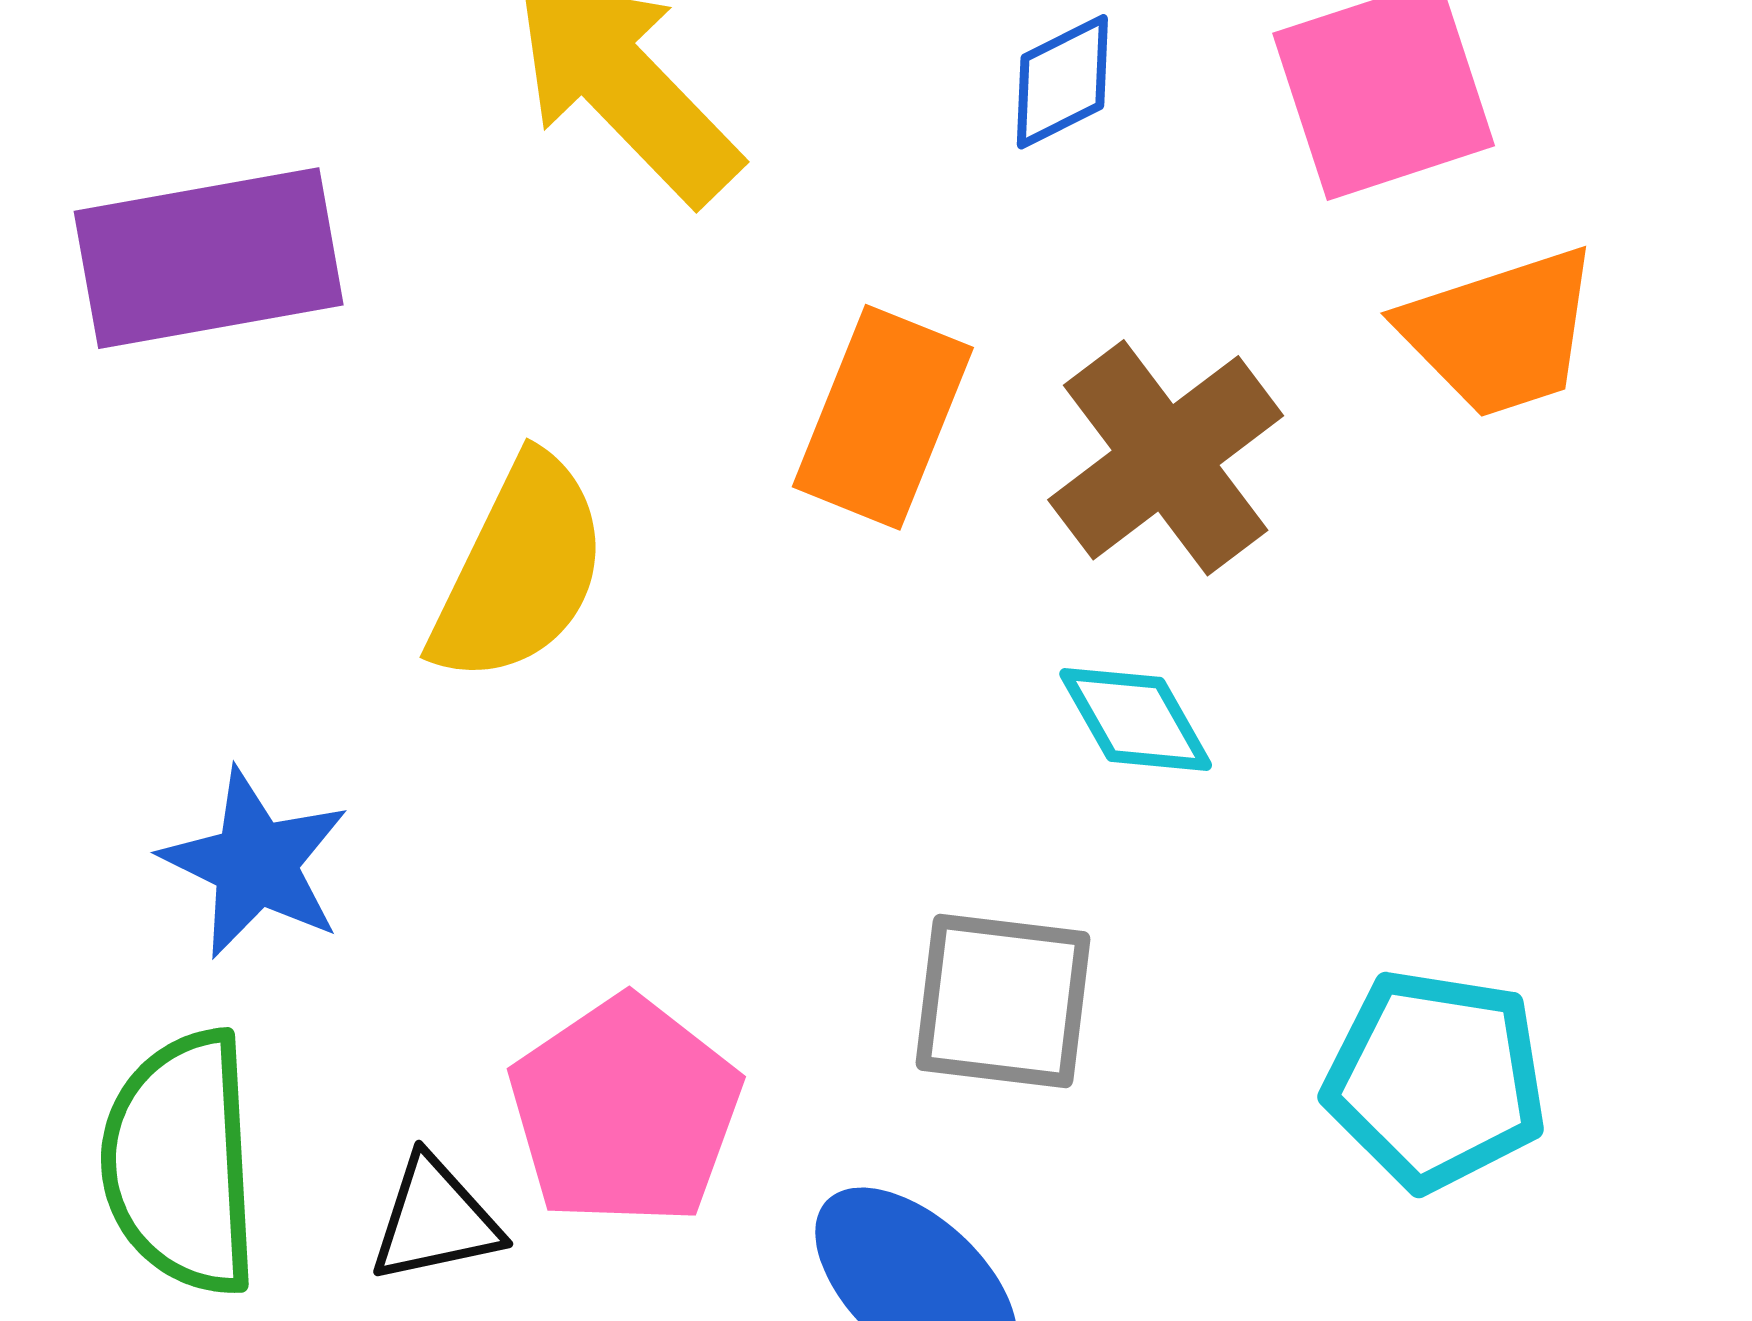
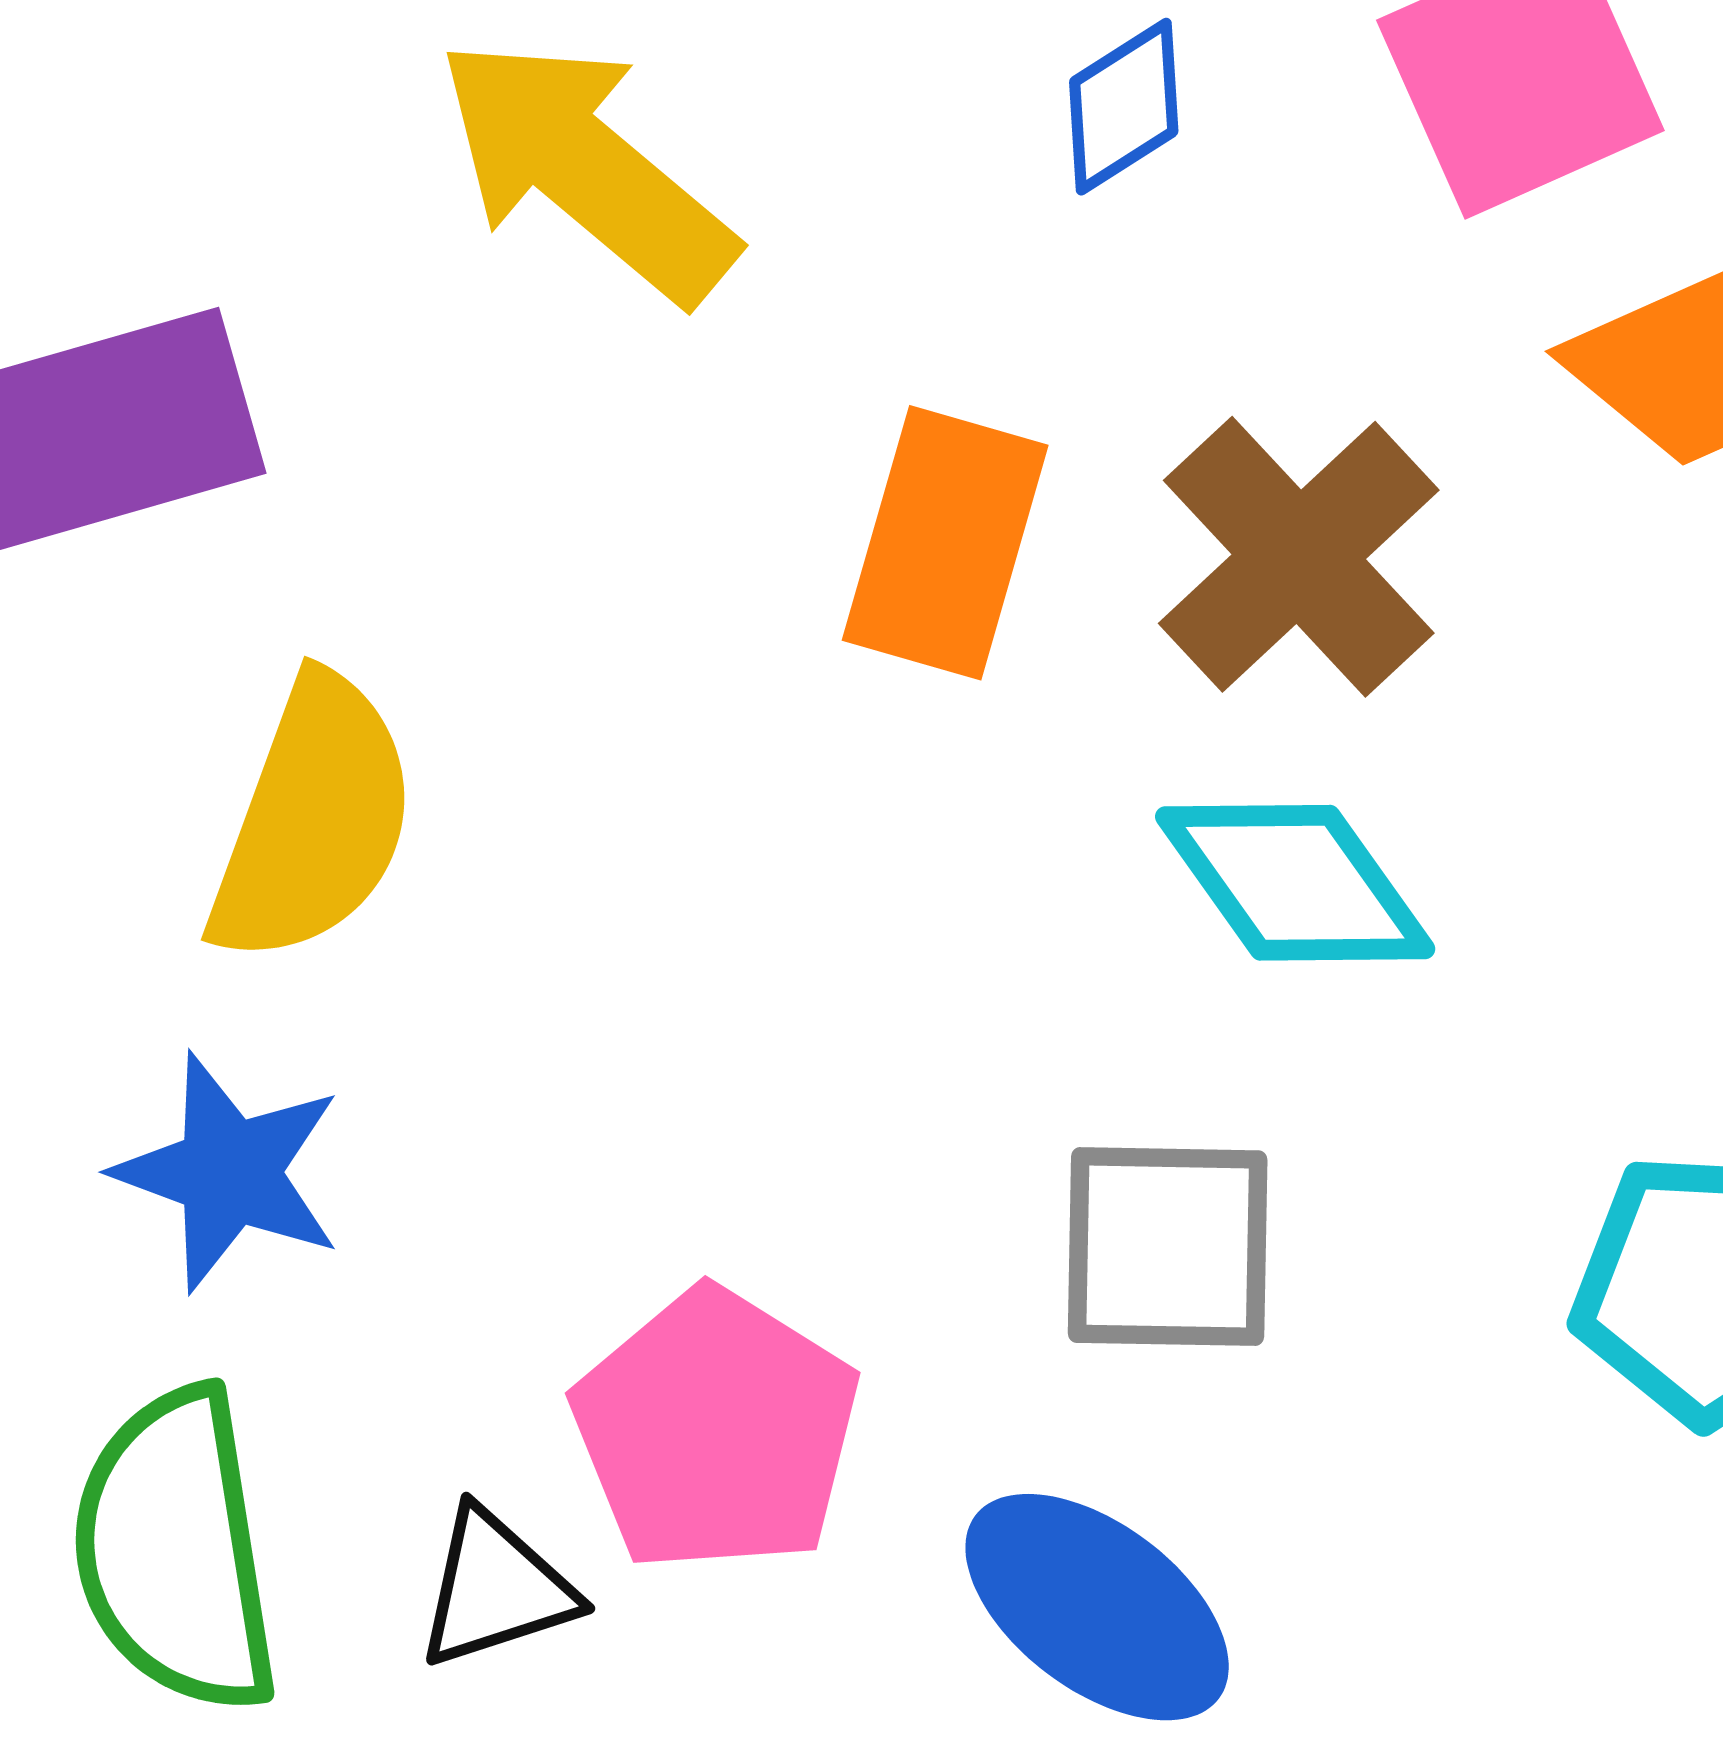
yellow semicircle: (520, 570) -> (313, 820), moved
cyan diamond: (1136, 719) -> (1295, 883), size x1.4

